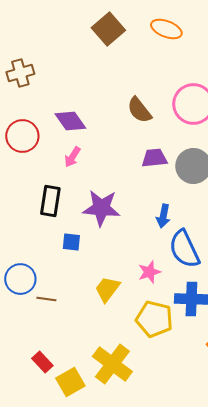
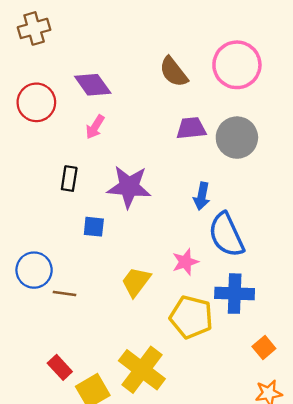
black rectangle: (50, 201) -> (69, 179), size x0.7

